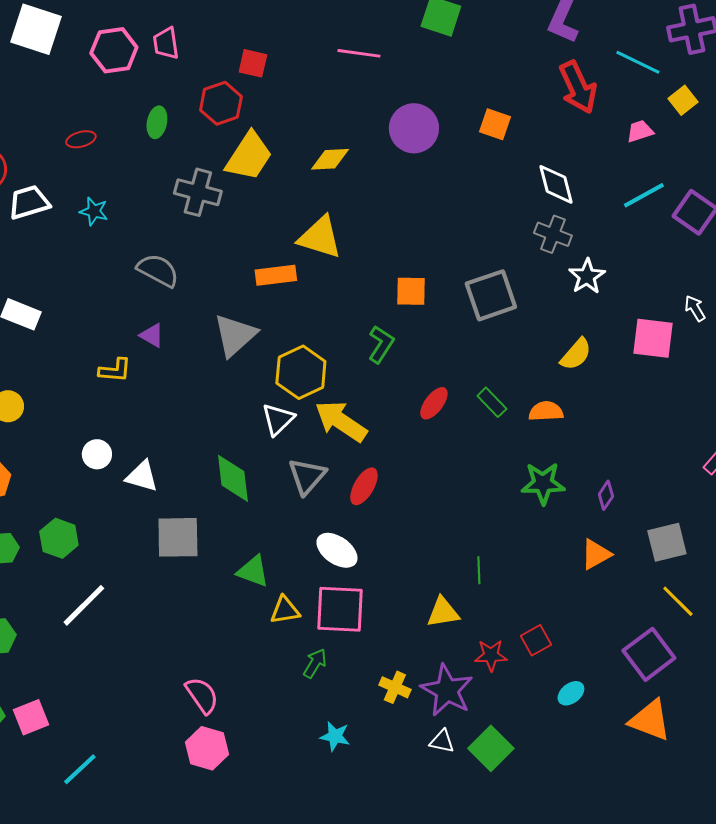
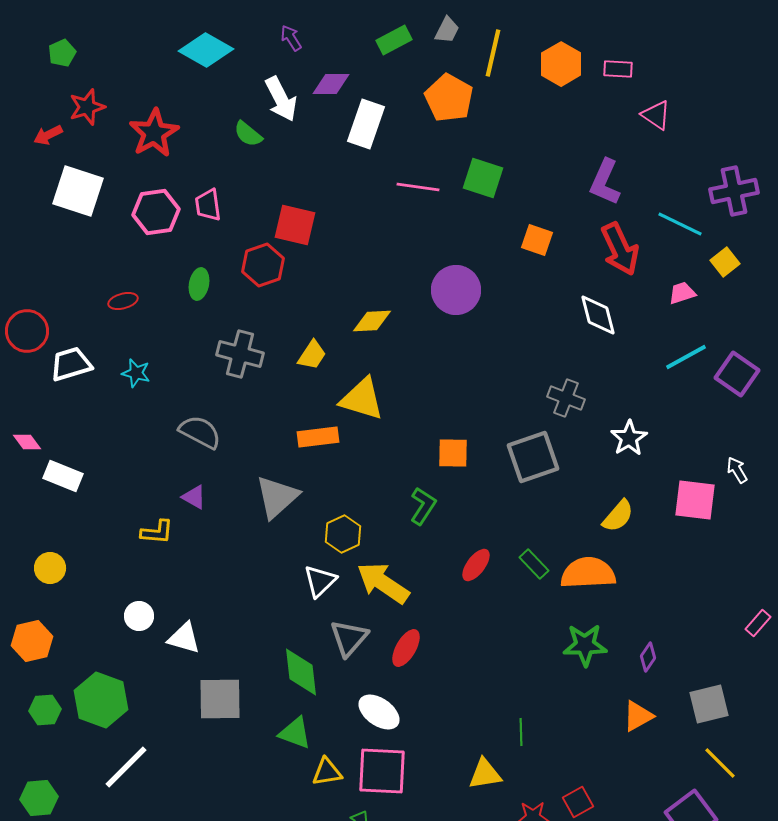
pink line: (359, 53) -> (418, 187), moved
red square: (253, 63) -> (295, 225), size x1.4
orange square: (495, 124) -> (537, 240), moved
yellow trapezoid: (249, 156) -> (312, 355), moved, size x0.6
white diamond: (556, 184) -> (598, 315), moved
gray cross: (553, 234) -> (566, 398), moved
yellow hexagon: (301, 372) -> (343, 534), size x0.7
orange semicircle: (546, 411) -> (588, 573), size x1.6
green diamond: (233, 478) -> (301, 672), moved
green hexagon: (59, 538) -> (101, 700), size x1.4

